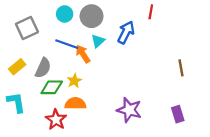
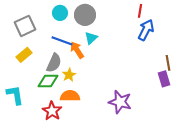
blue arrow: (126, 32) -> (146, 30), moved
yellow rectangle: (17, 67) -> (24, 55), moved
gray semicircle: (43, 68) -> (54, 63), moved
purple rectangle: (178, 114) -> (164, 79), moved

